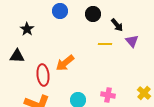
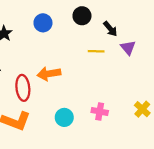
blue circle: (60, 11) -> (43, 23), moved
orange arrow: (65, 63) -> (49, 74), turned 30

